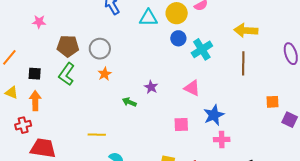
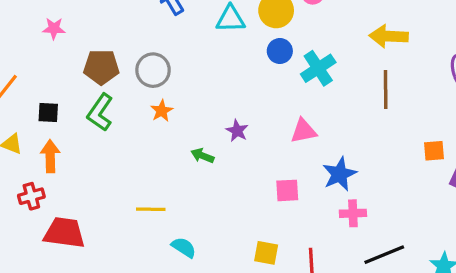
pink triangle: (192, 88) -> (303, 131), turned -36

